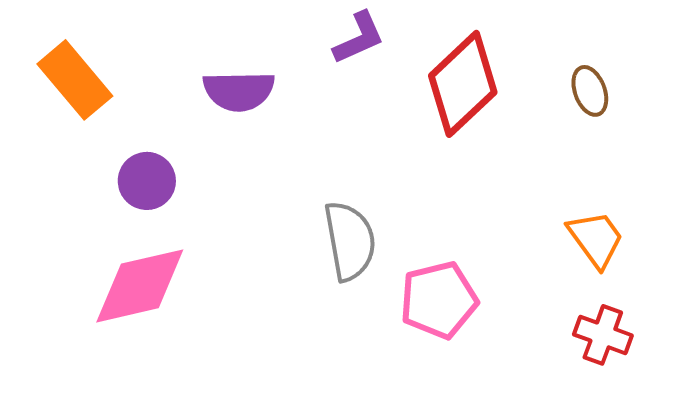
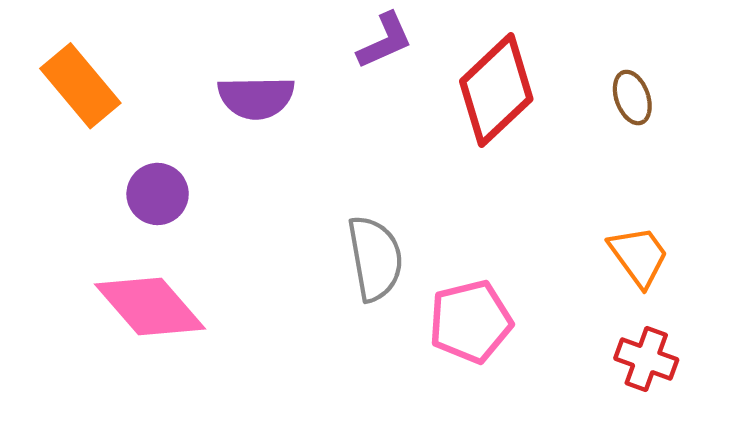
pink diamond: (140, 286) -> (150, 307), turned 62

